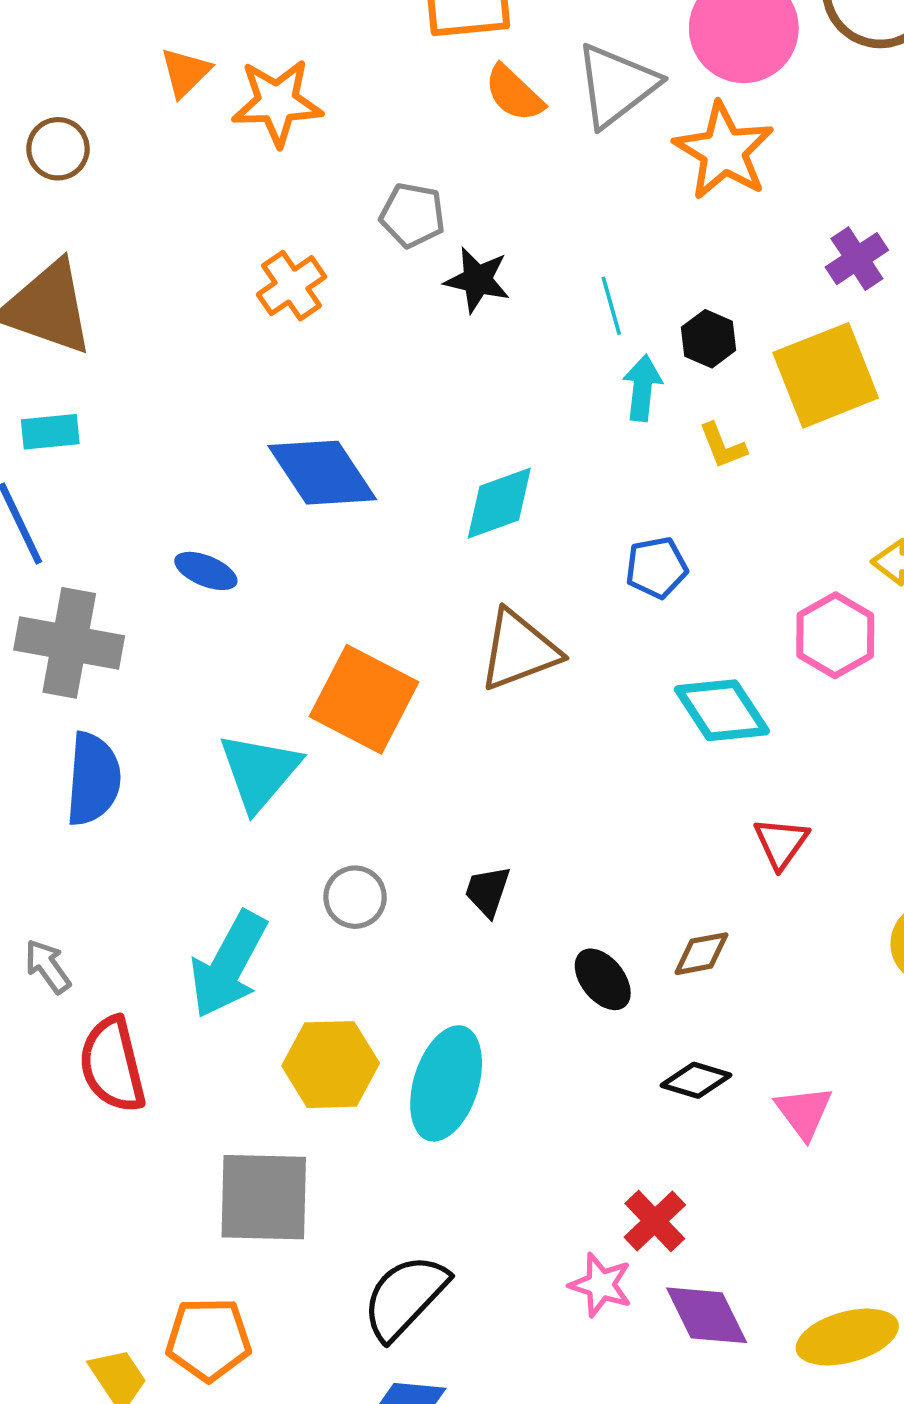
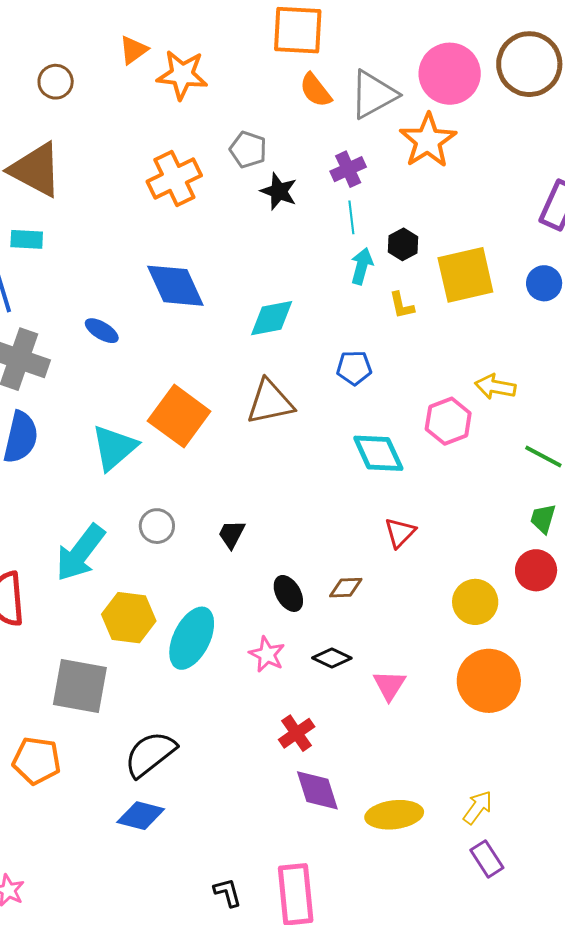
purple cross: (857, 259) -> (348, 169), moved
orange cross: (292, 286) -> (174, 178), size x1.4
pink star: (601, 1285) -> (267, 654), moved

